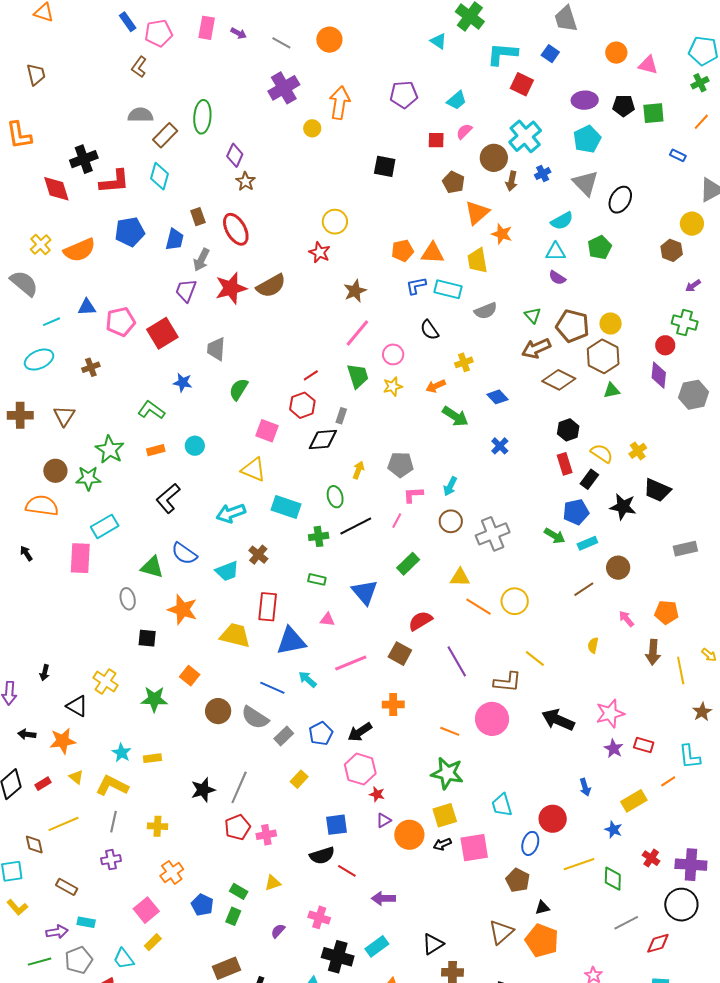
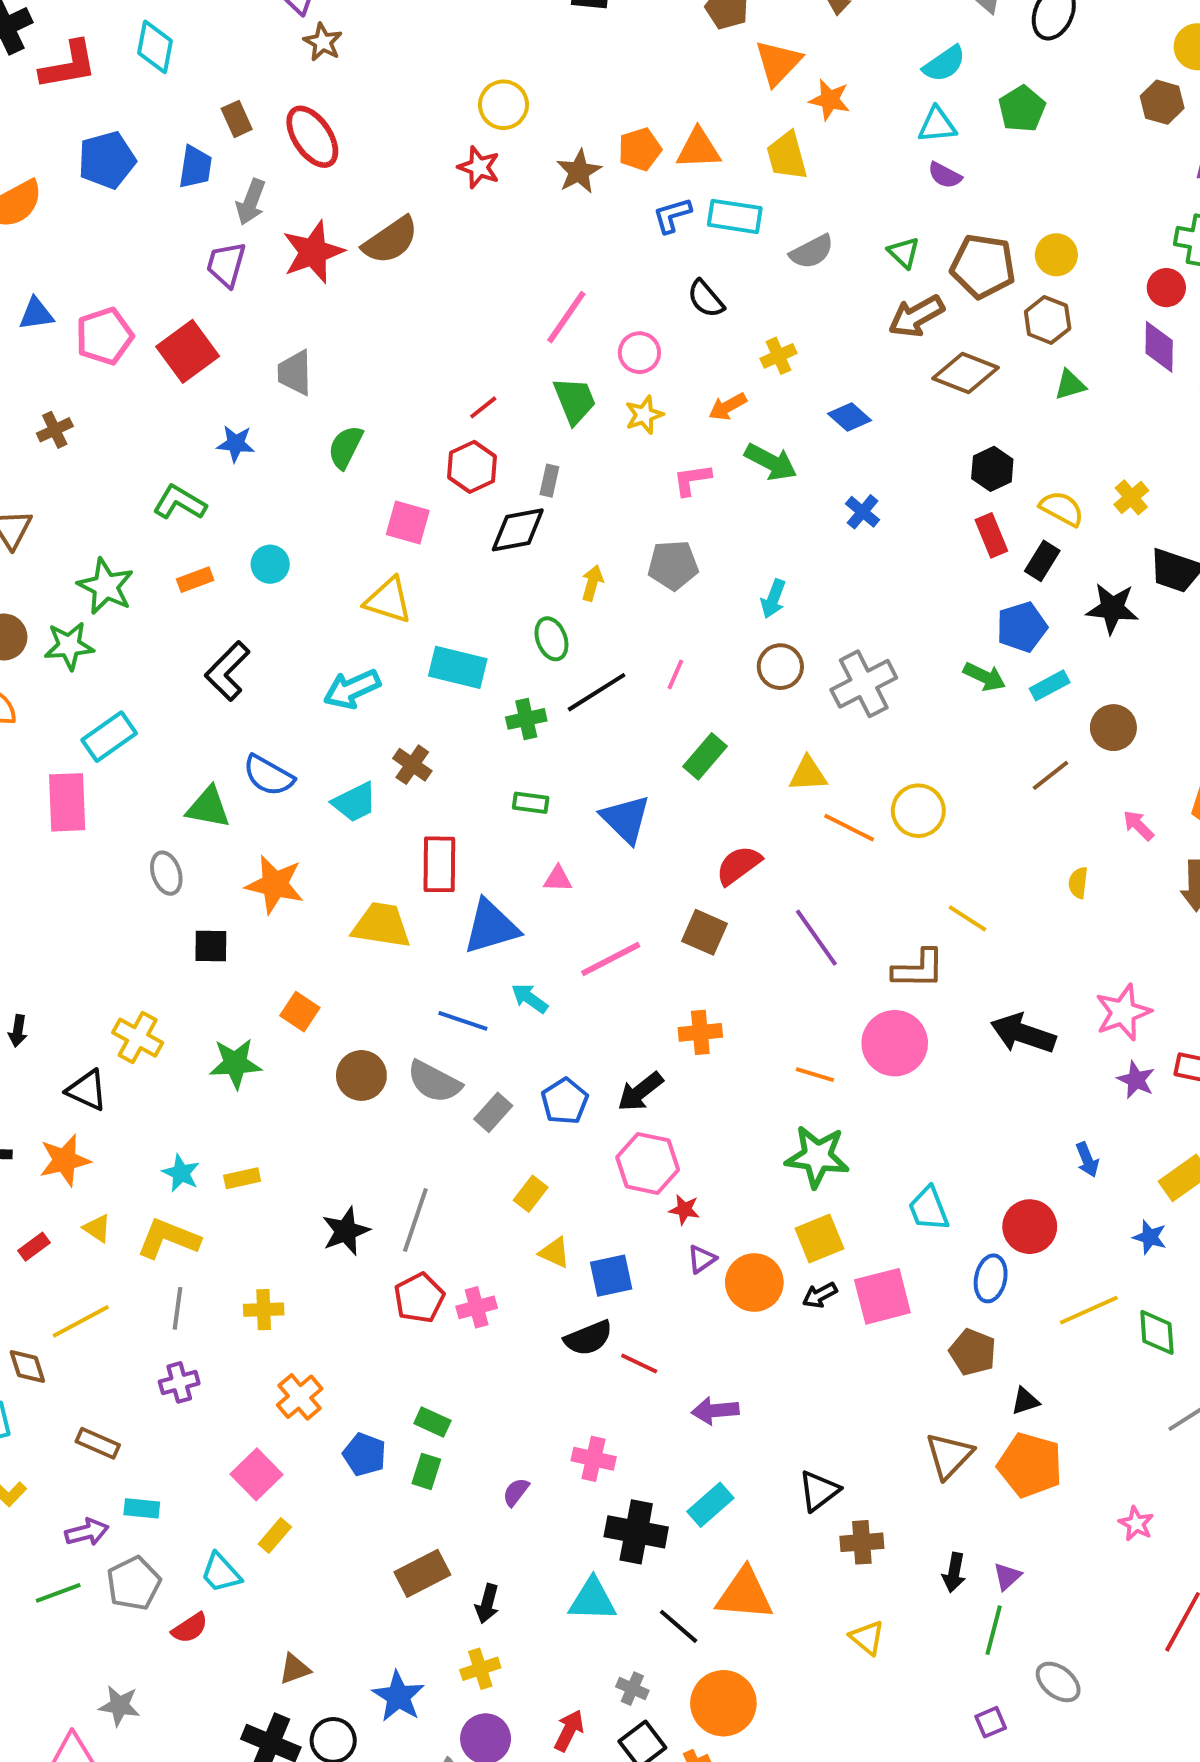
brown star: (355, 291) -> (579, 171), moved
brown hexagon: (603, 356) -> (1048, 320), size x0.7
pink L-shape: (413, 495) -> (692, 480), moved
yellow triangle: (273, 883) -> (555, 1253), moved, turned 48

